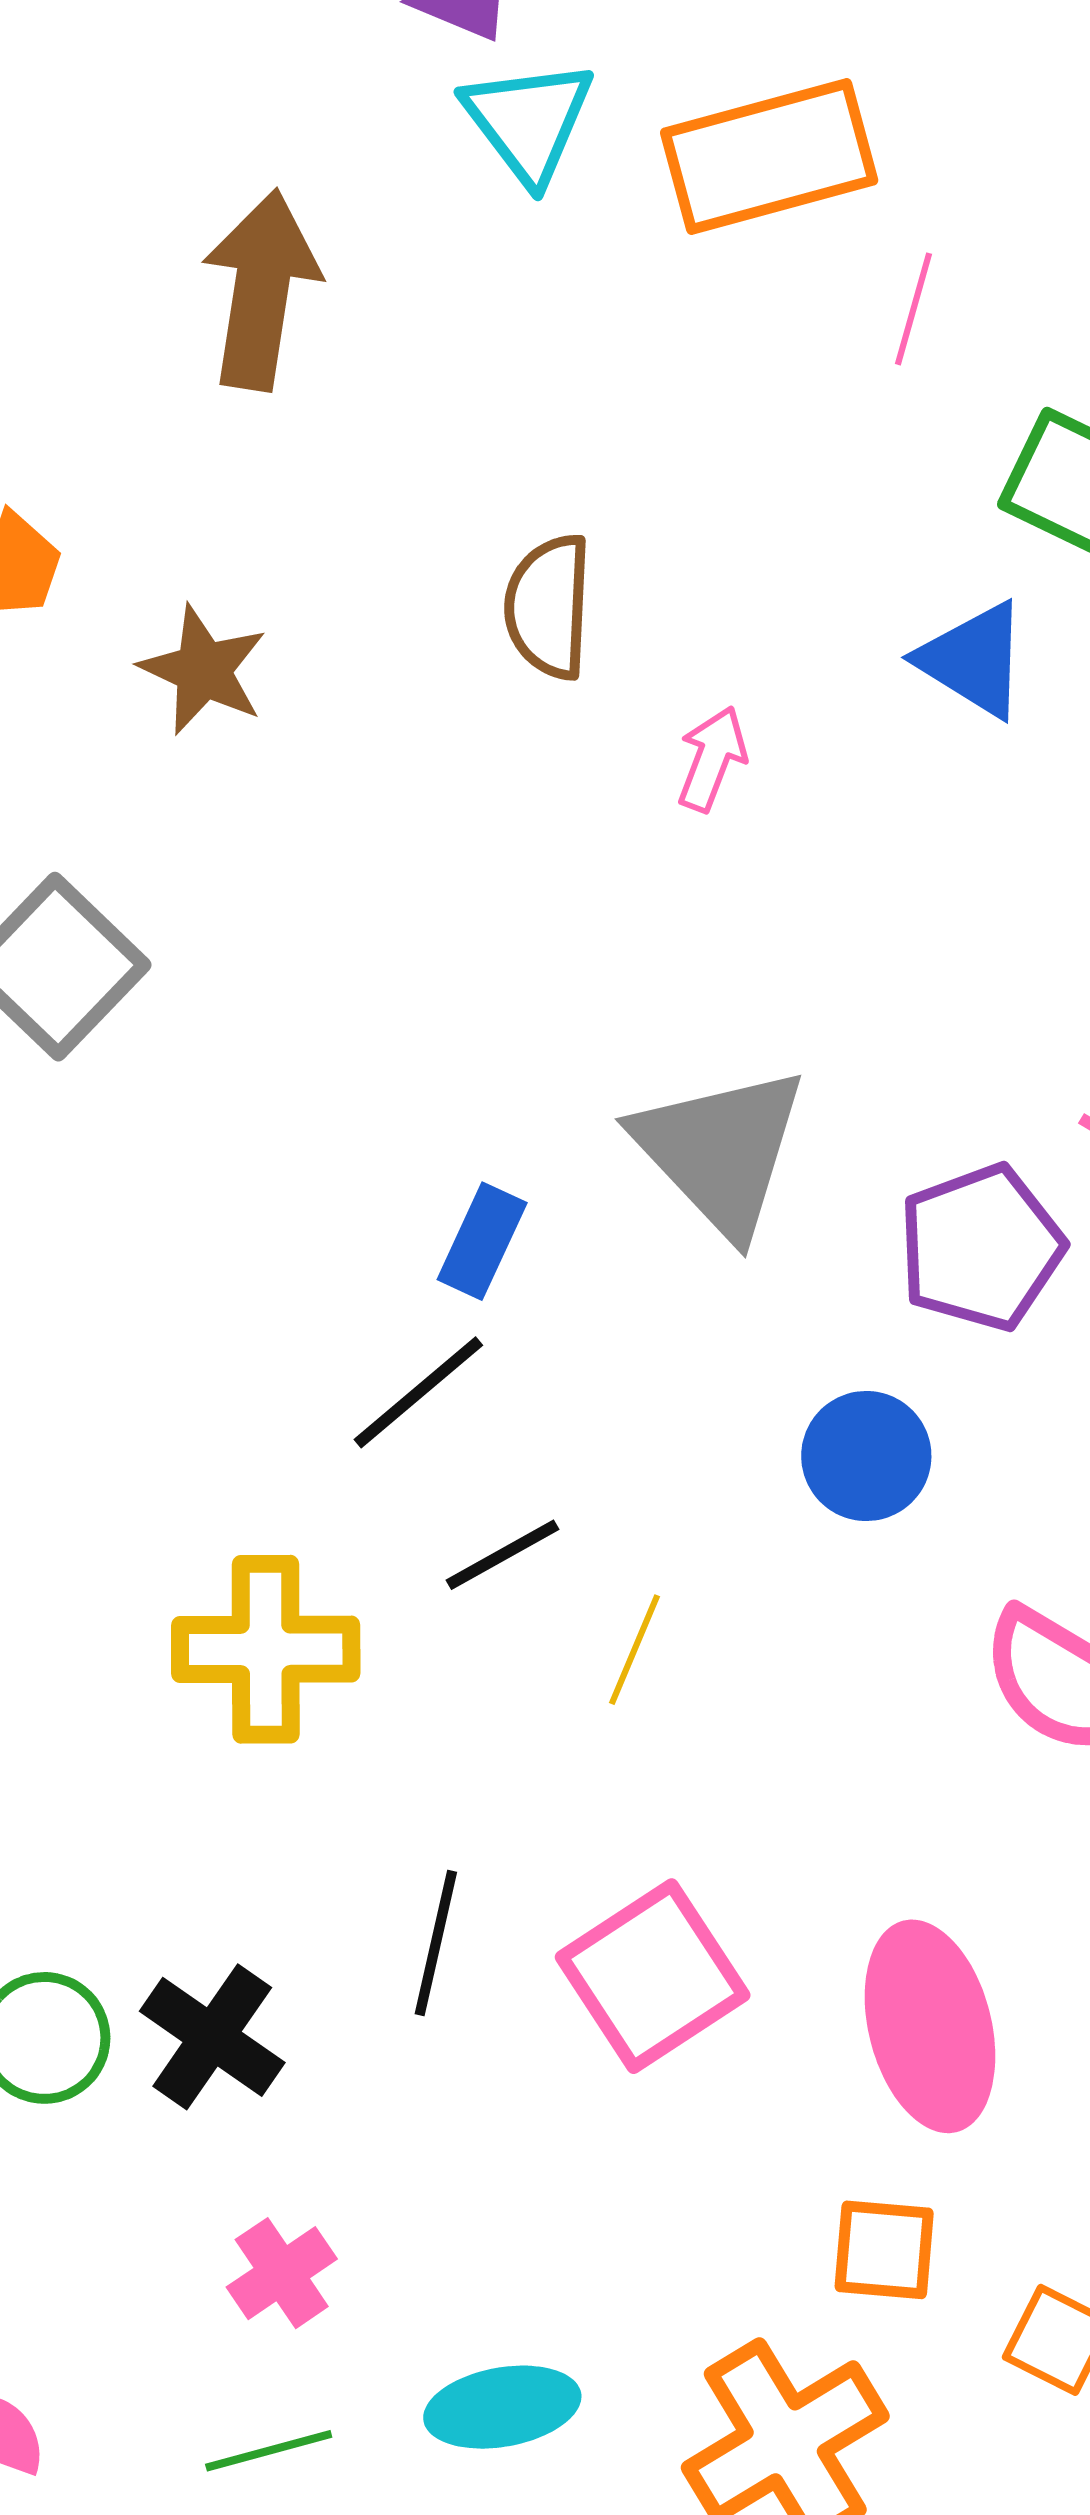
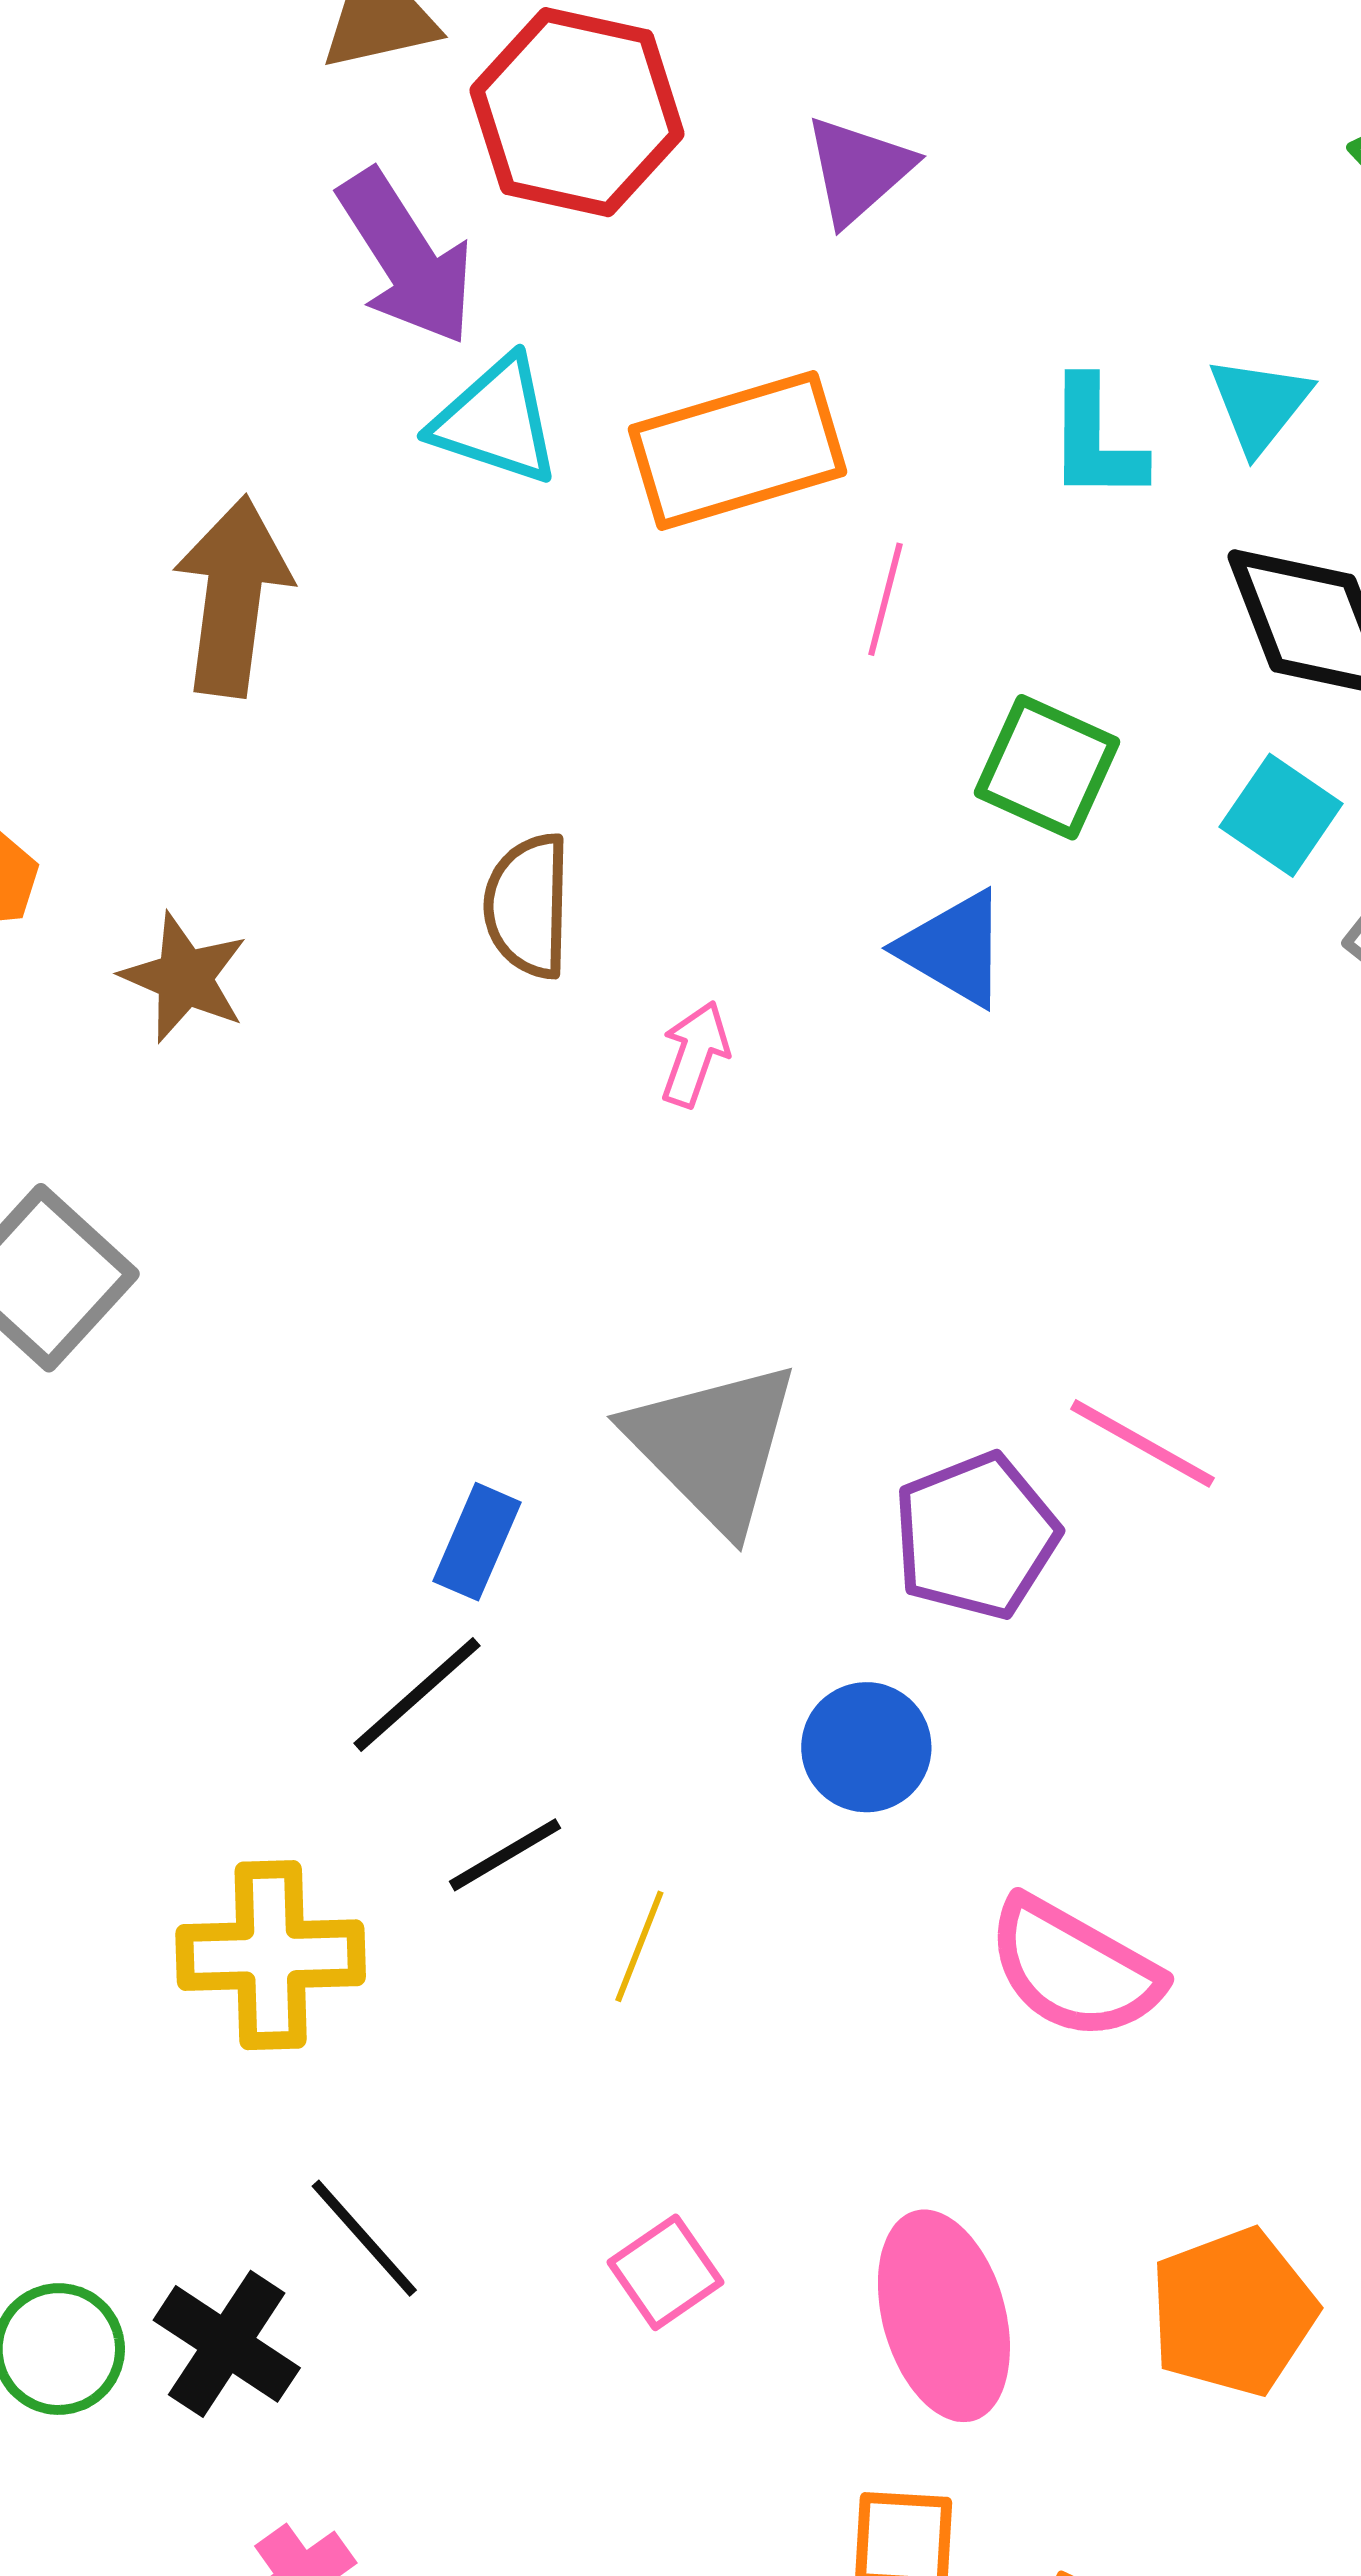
cyan triangle: (528, 121) -> (496, 421), turned -33
black line: (436, 1943) -> (364, 2238), moved, turned -53
pink square: (653, 1976) -> (665, 2272), size x0.6

